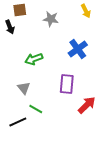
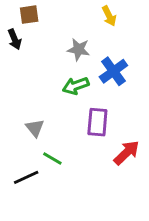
yellow arrow: (86, 11) -> (109, 16), moved
gray star: (51, 19) -> (79, 49), moved
green arrow: (34, 59) -> (76, 86), moved

